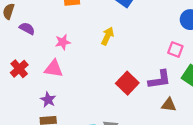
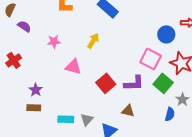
pink square: (175, 50) -> (151, 59), size x1.5
pink triangle: (54, 69) -> (73, 67), moved
brown triangle: (169, 105) -> (128, 111), moved

